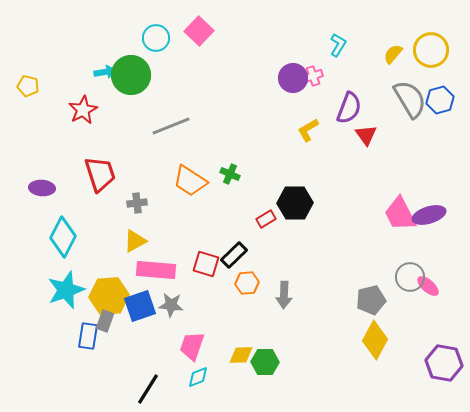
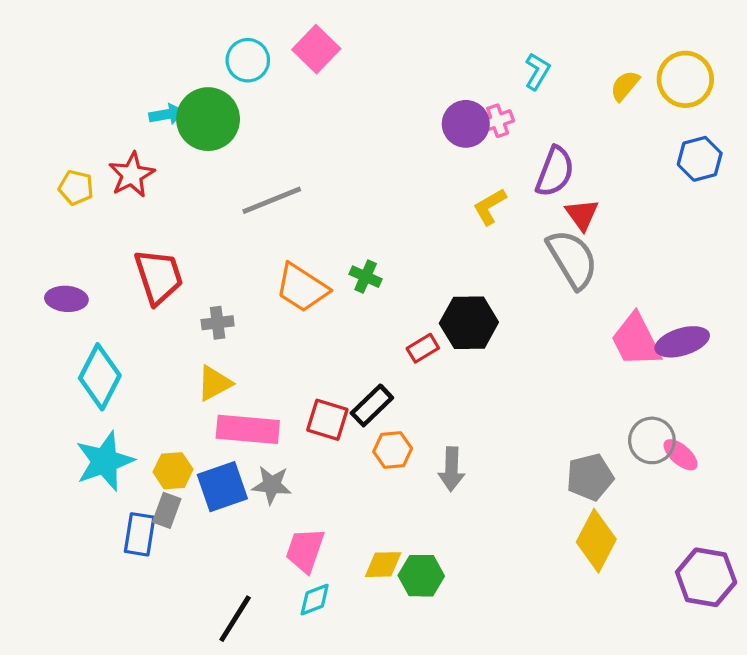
yellow pentagon: (28, 86) -> (76, 187), moved
gray semicircle: (410, 99) -> (572, 259), moved
yellow hexagon: (109, 296) -> (173, 471), size x0.6

